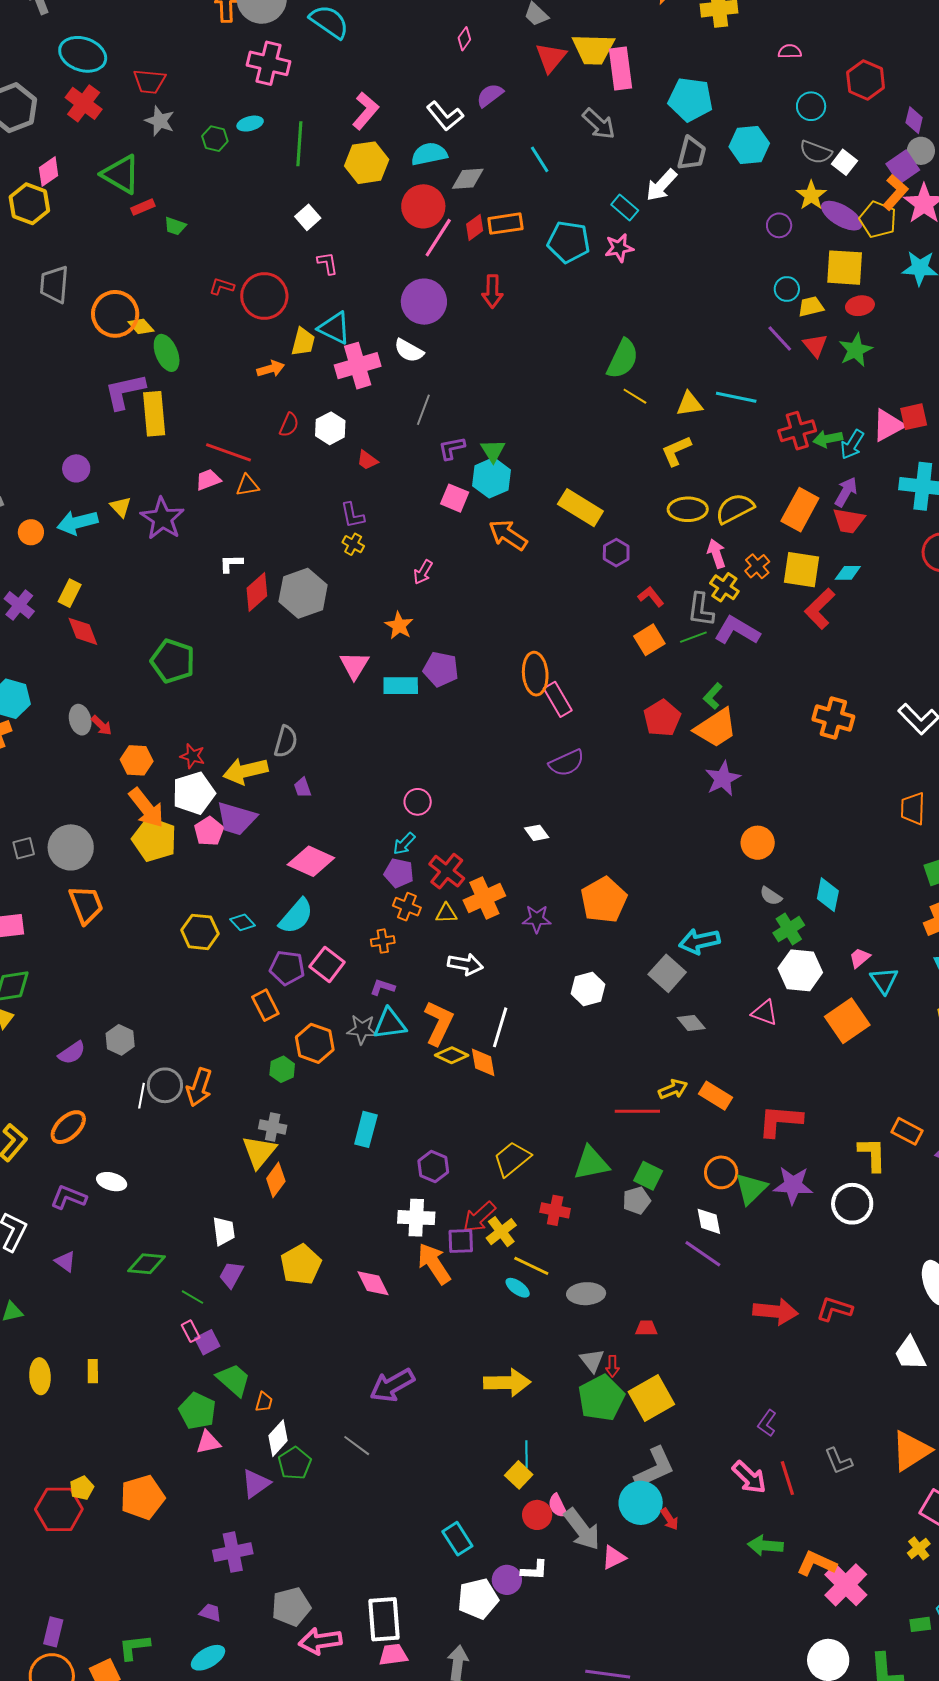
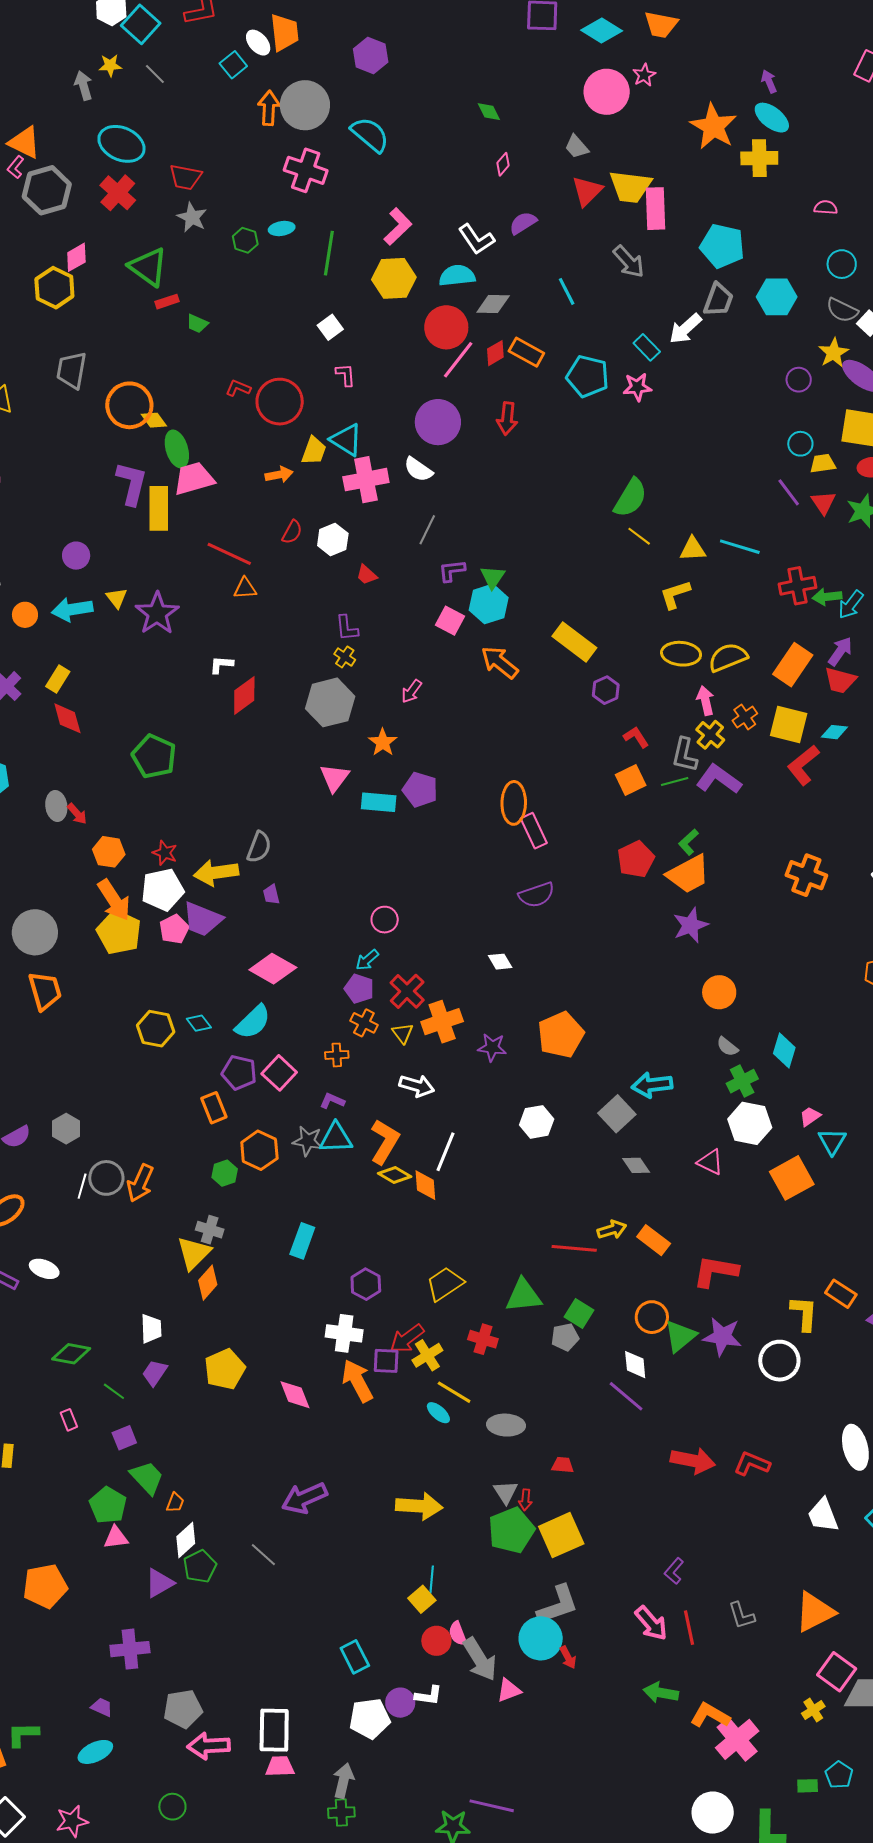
orange rectangle: (505, 224) -> (526, 352), turned 32
purple L-shape: (125, 391) -> (132, 483), turned 111
pink trapezoid: (208, 480) -> (194, 479), moved, size x1.6
gray hexagon: (303, 593) -> (330, 702), moved
yellow triangle: (446, 913) -> (403, 1033), turned 50
pink rectangle: (191, 1331) -> (69, 1420), moved

